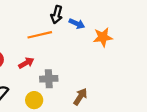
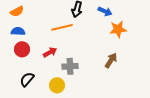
blue arrow: (77, 24) -> (105, 11), moved
brown arrow: (80, 97) -> (111, 60), moved

